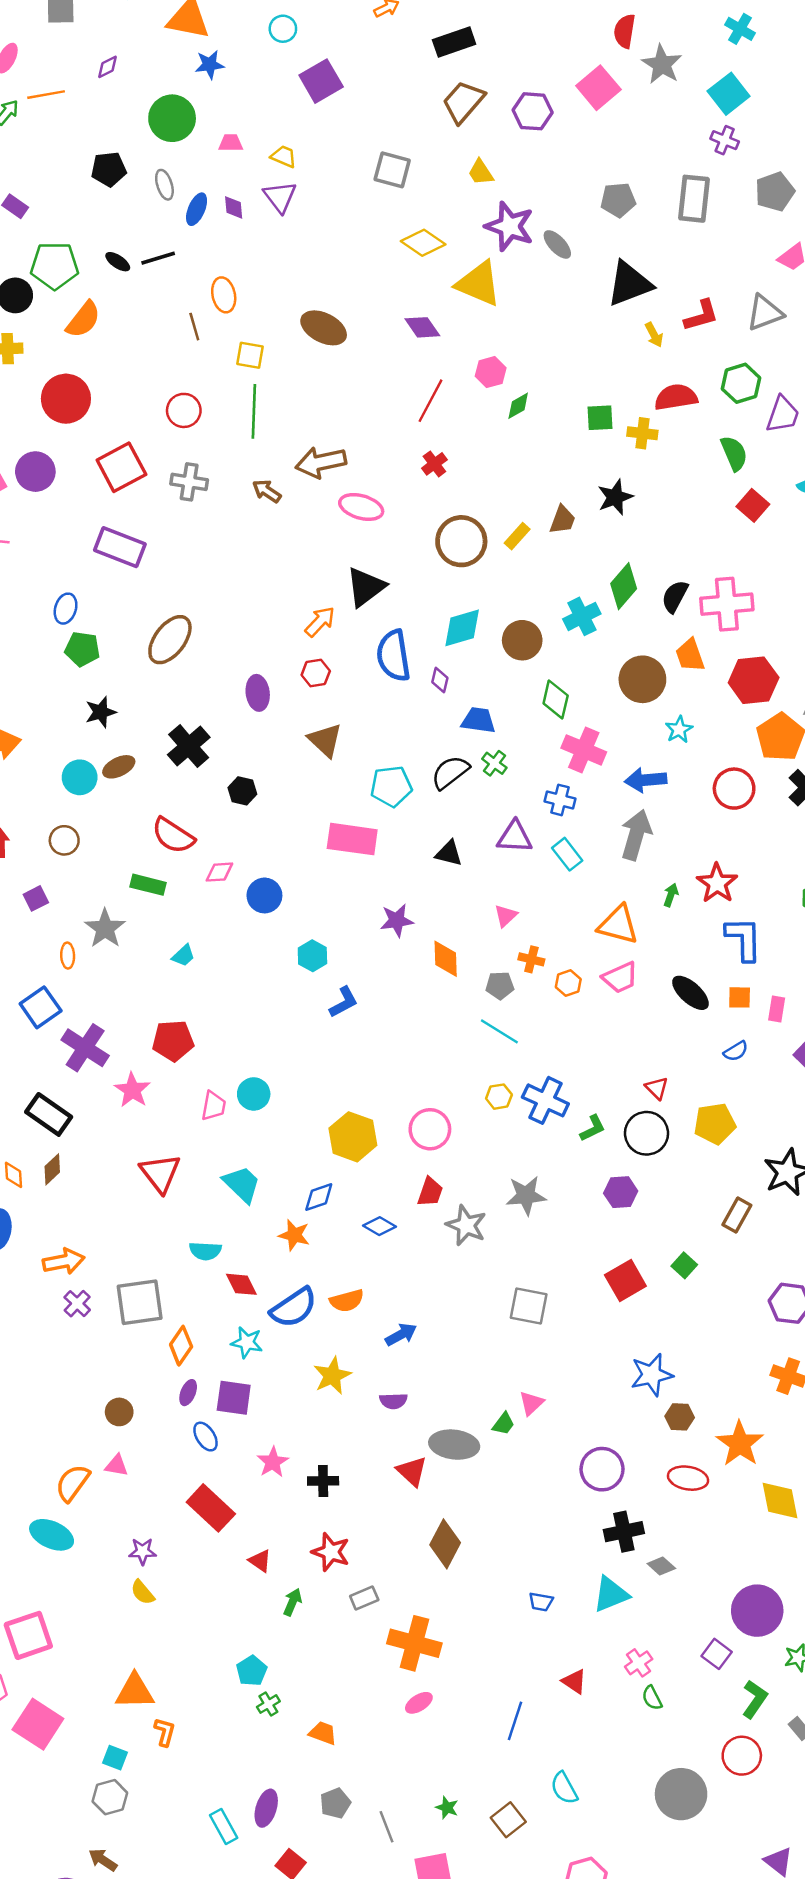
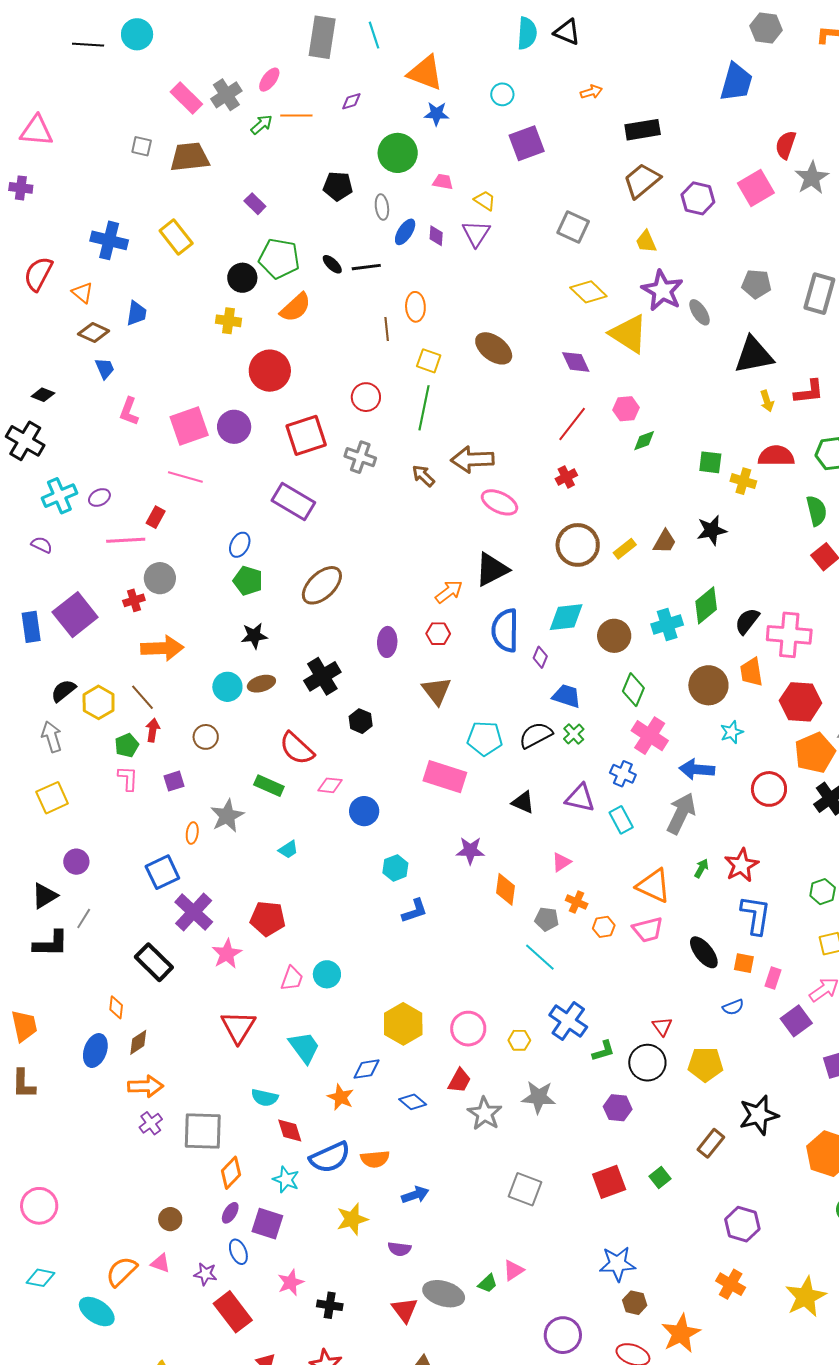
yellow hexagon: (499, 1097) -> (519, 1040), moved
brown diamond: (52, 1169) -> (138, 1042), moved
purple star: (143, 1551) -> (206, 1274), moved

